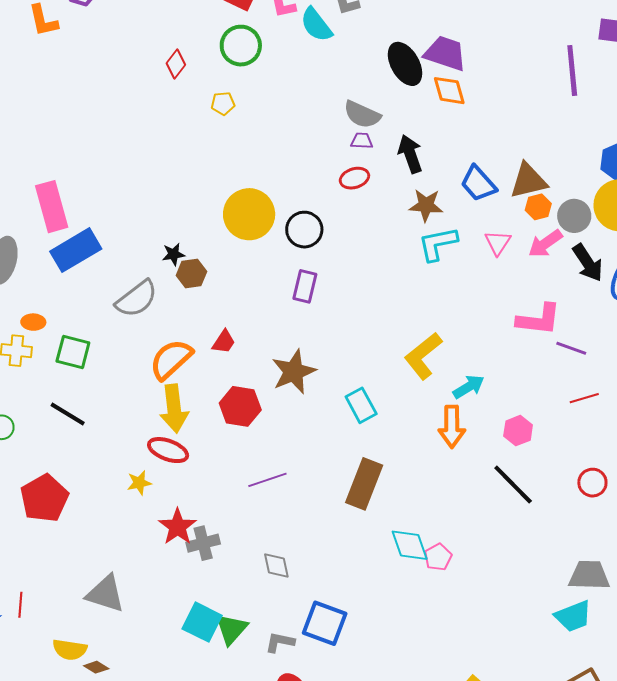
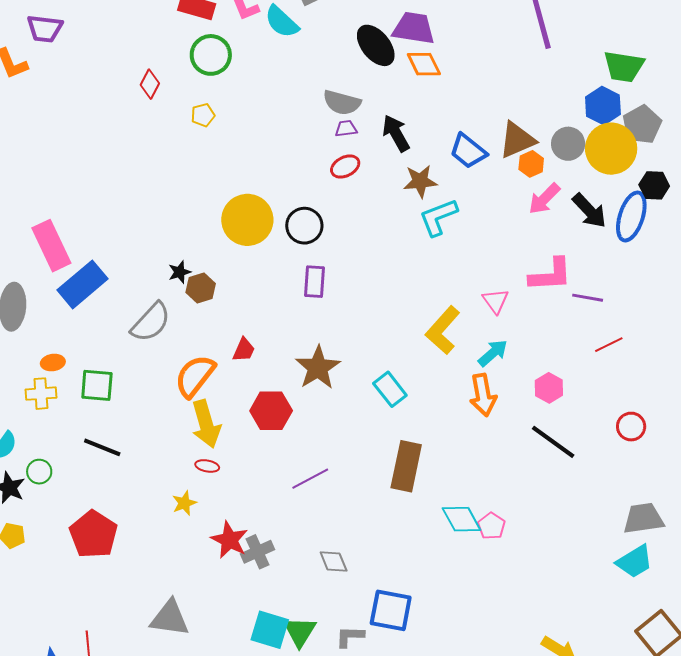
gray circle: (574, 216) -> (568, 144), moved
pink triangle: (498, 243) -> (496, 301), moved
red ellipse: (168, 450) -> (207, 466), size x0.6

